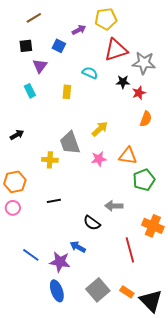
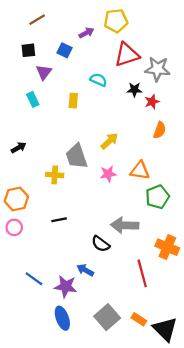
gray arrow: (114, 206) -> (125, 225), size x1.4

